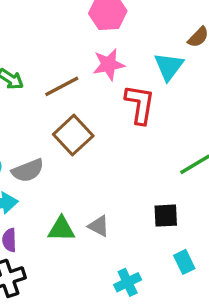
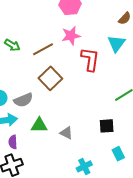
cyan triangle: (169, 66) -> (116, 44), moved
green triangle: (61, 229) -> (39, 125), moved

